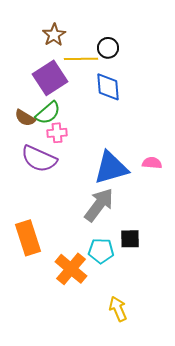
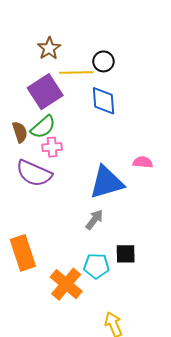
brown semicircle: (25, 118) -> (20, 132), turned -140
pink semicircle: (152, 163) -> (143, 162), moved
gray arrow: (99, 205) -> (94, 220), size x0.6

